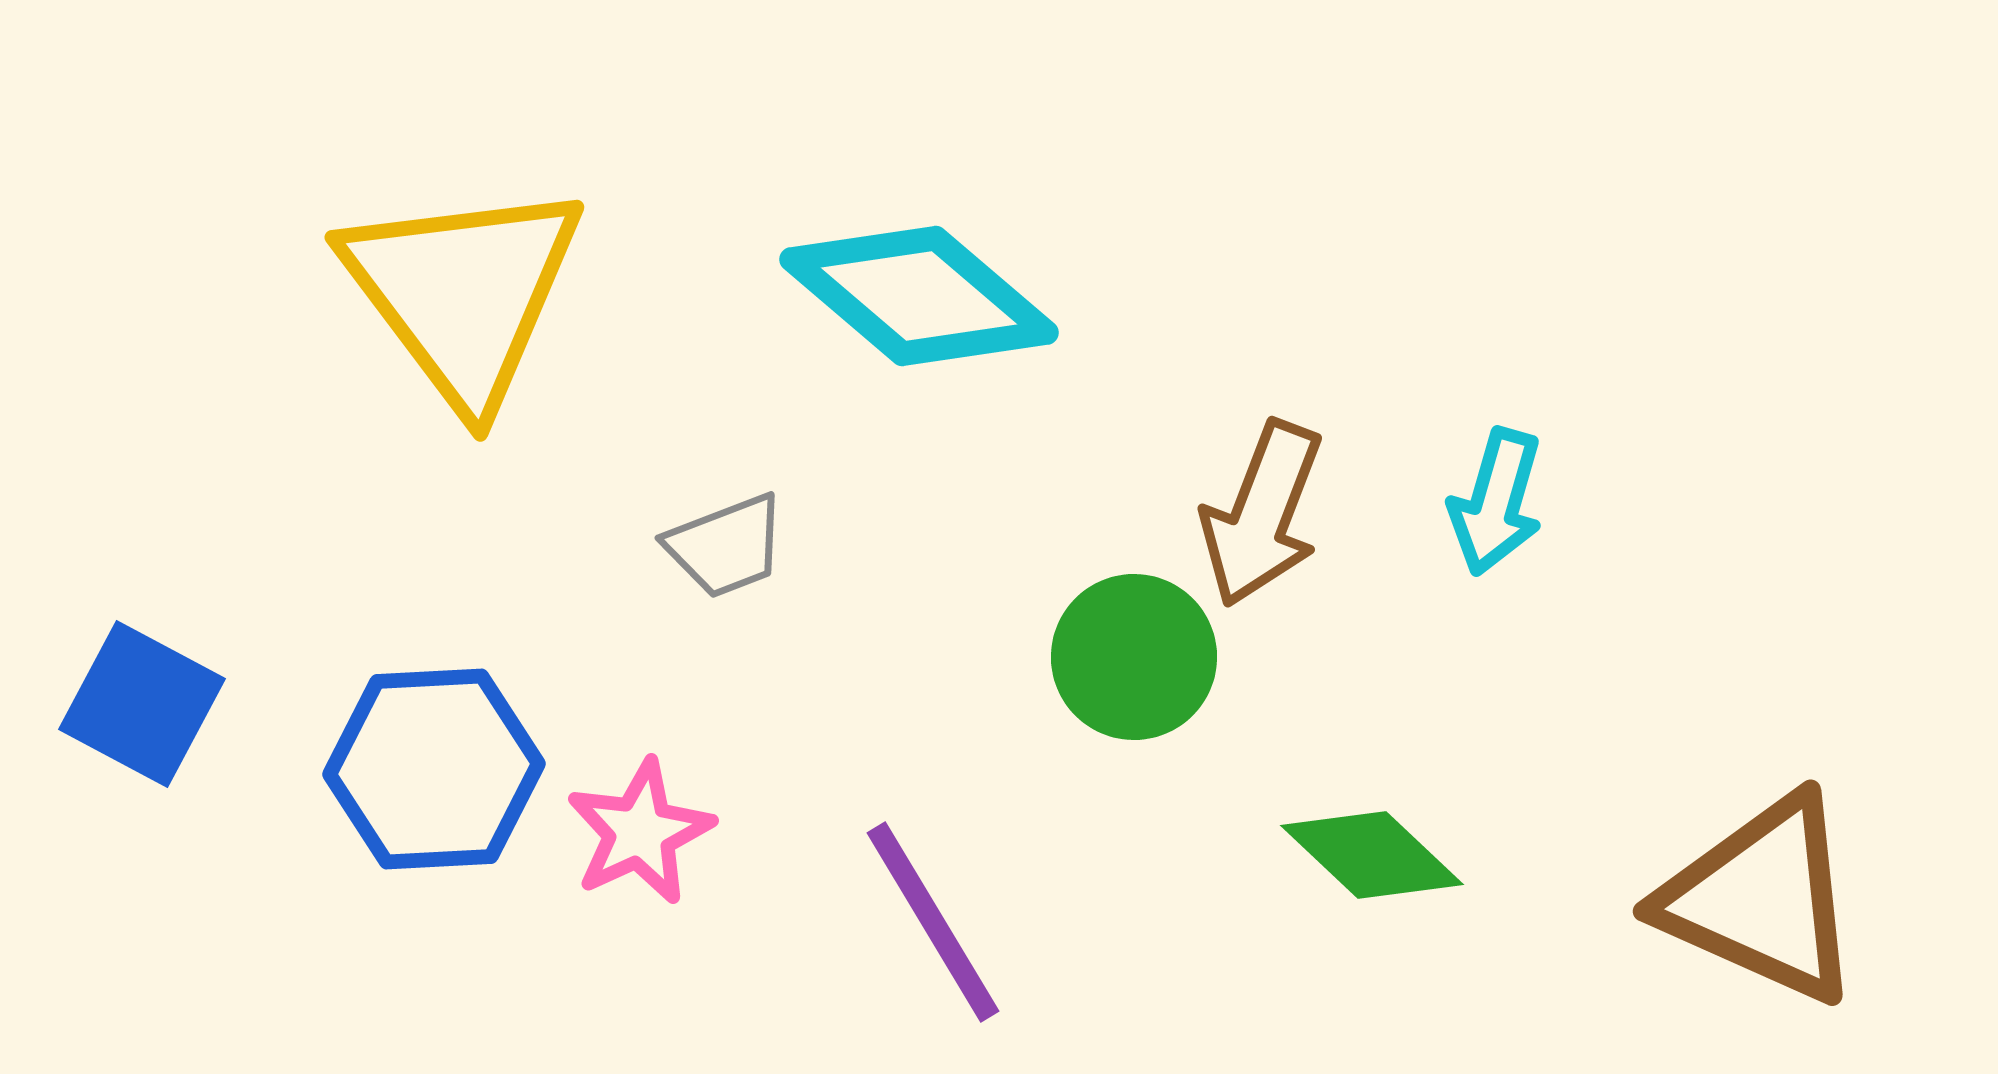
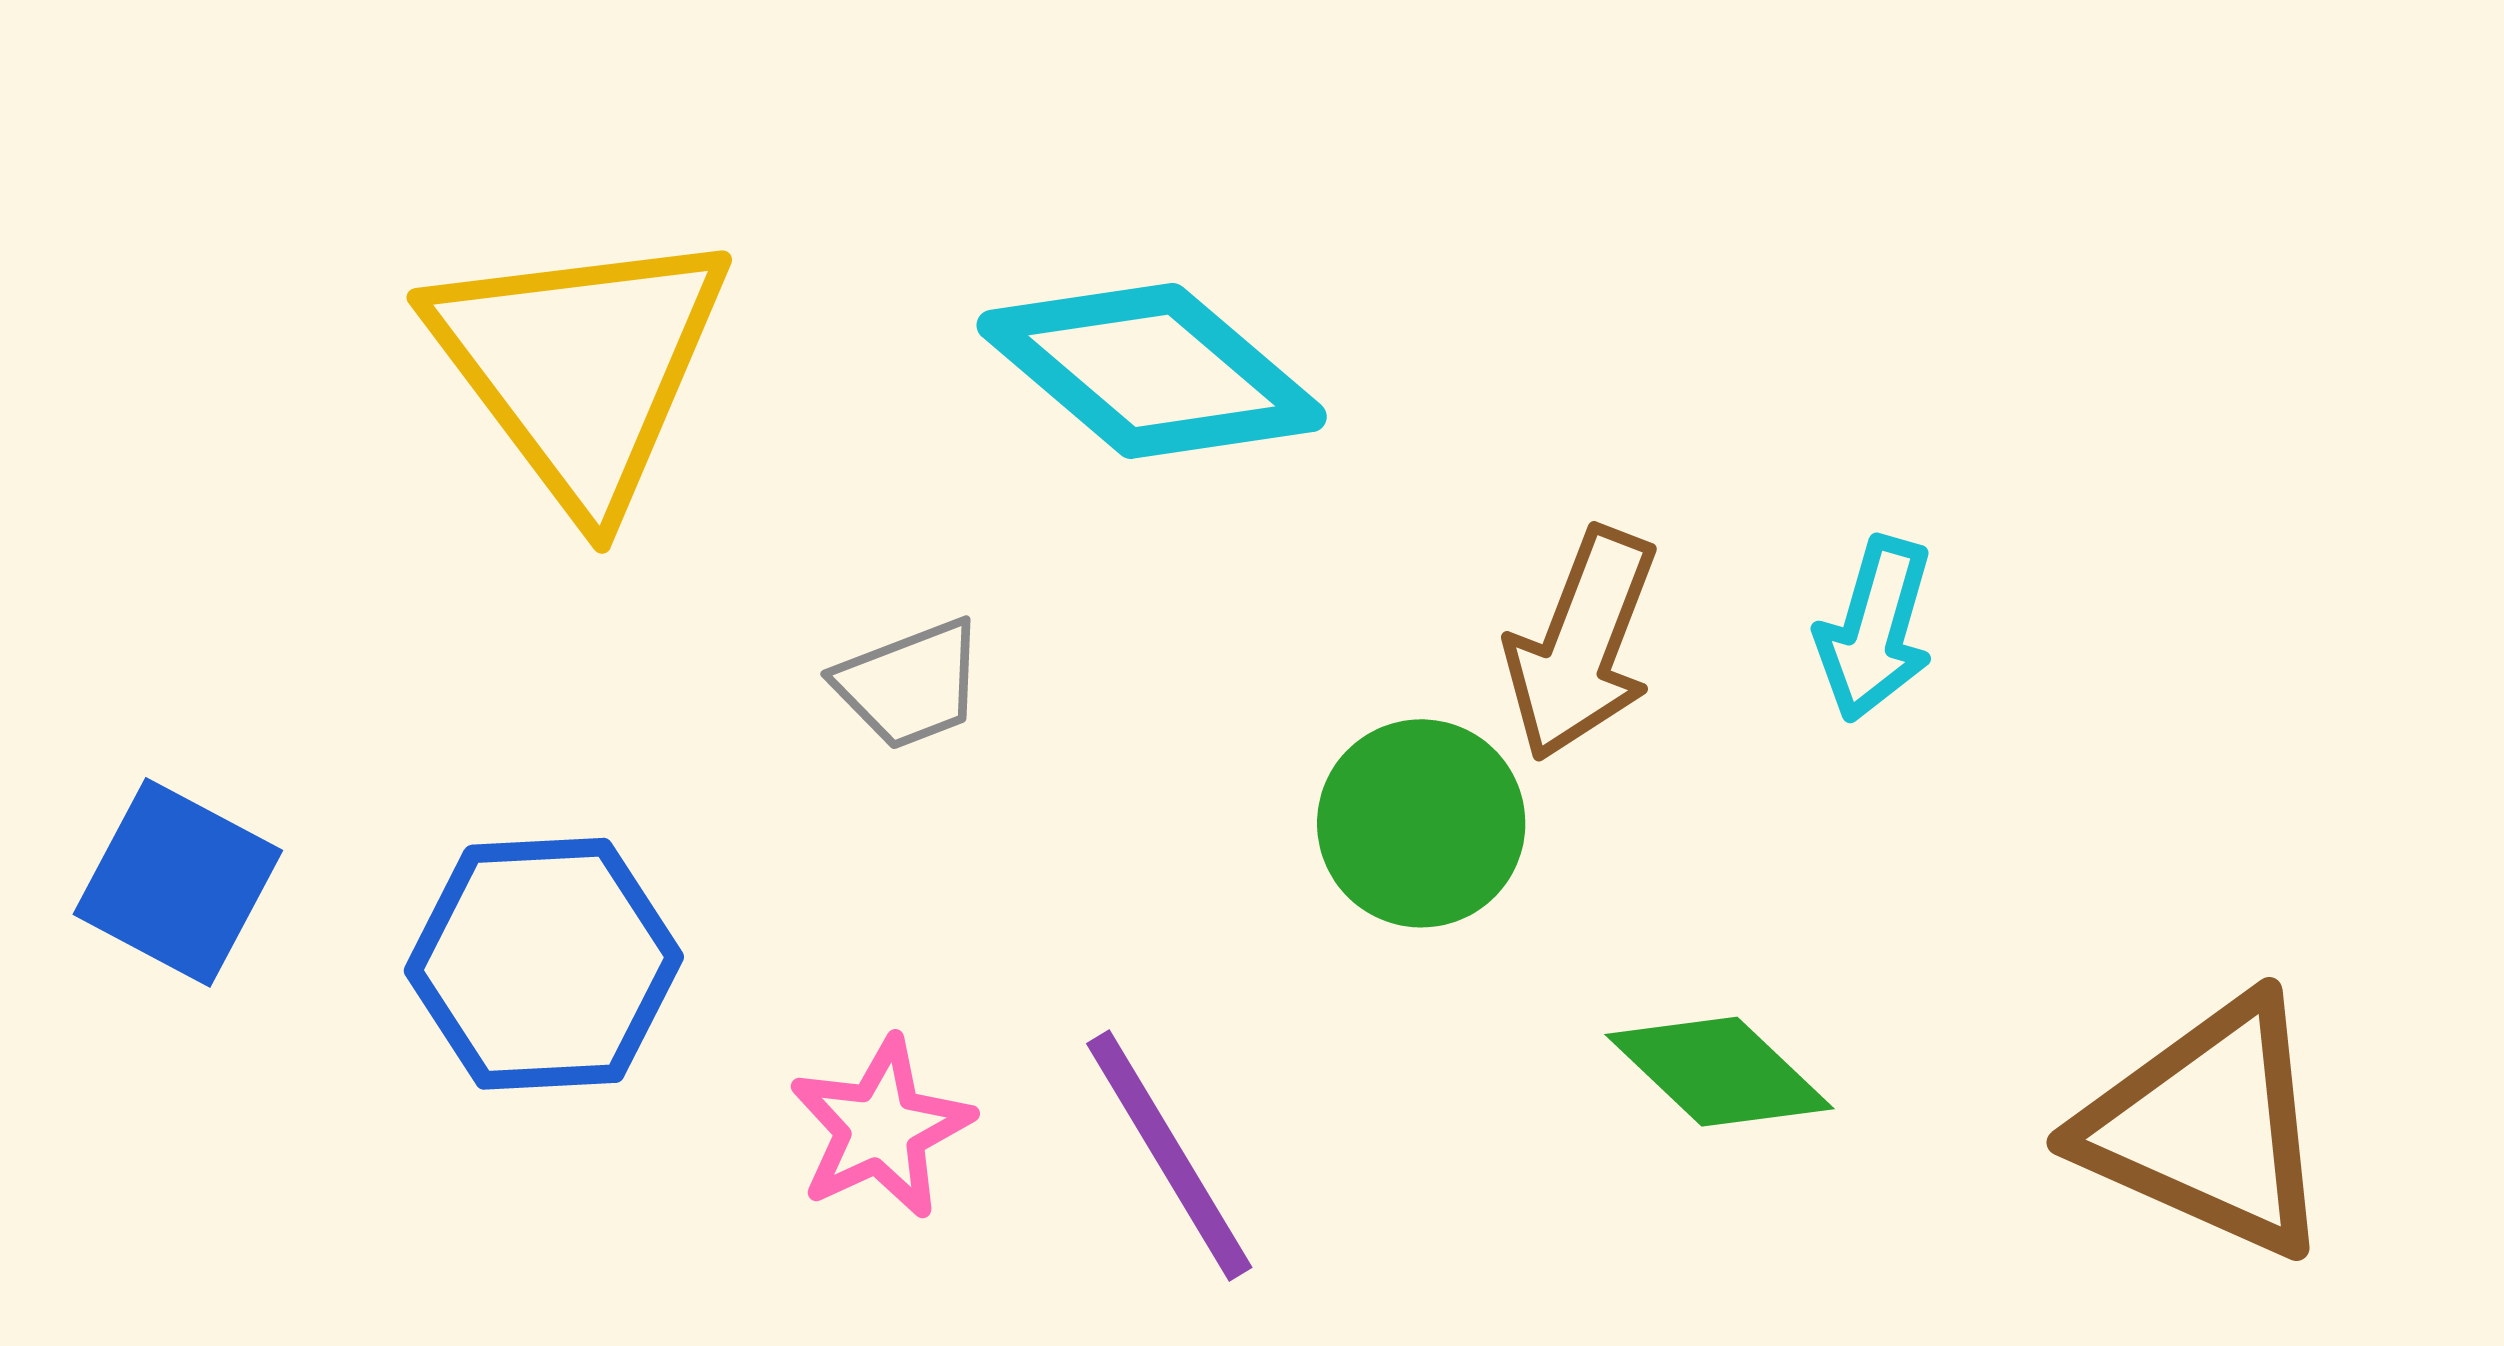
pink star: (640, 832) -> (881, 1128), moved

